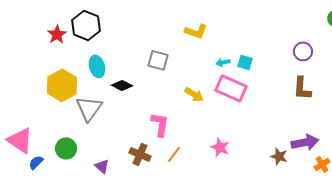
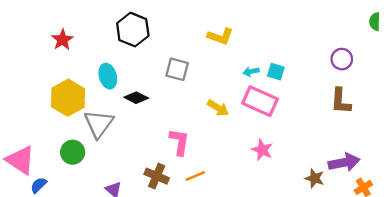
black hexagon: (86, 25) -> (133, 30), moved
pink star: (220, 147) -> (262, 150), moved
green circle: (66, 148) -> (73, 152), moved
orange line: (174, 154) -> (195, 176), turned 30

